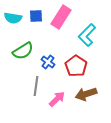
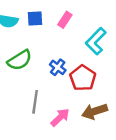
pink rectangle: (61, 17) -> (65, 20), size x0.6
blue cross: (48, 62) -> (58, 67), moved

